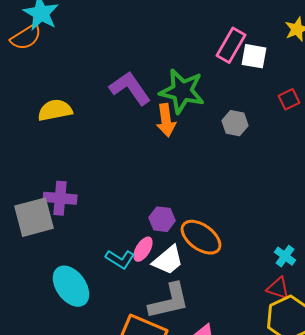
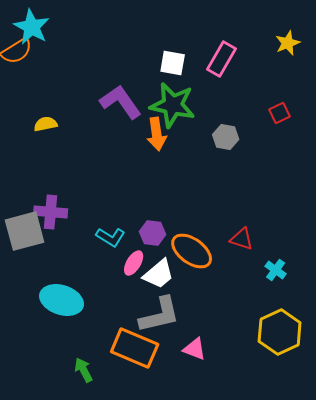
white square: (254, 56) -> (173, 63), moved
yellow semicircle: (55, 110) -> (46, 124), size x0.7
cyan L-shape: (120, 259) -> (111, 237), moved
cyan ellipse: (71, 286) -> (62, 300), turned -36
red triangle: (278, 288) -> (242, 239), moved

